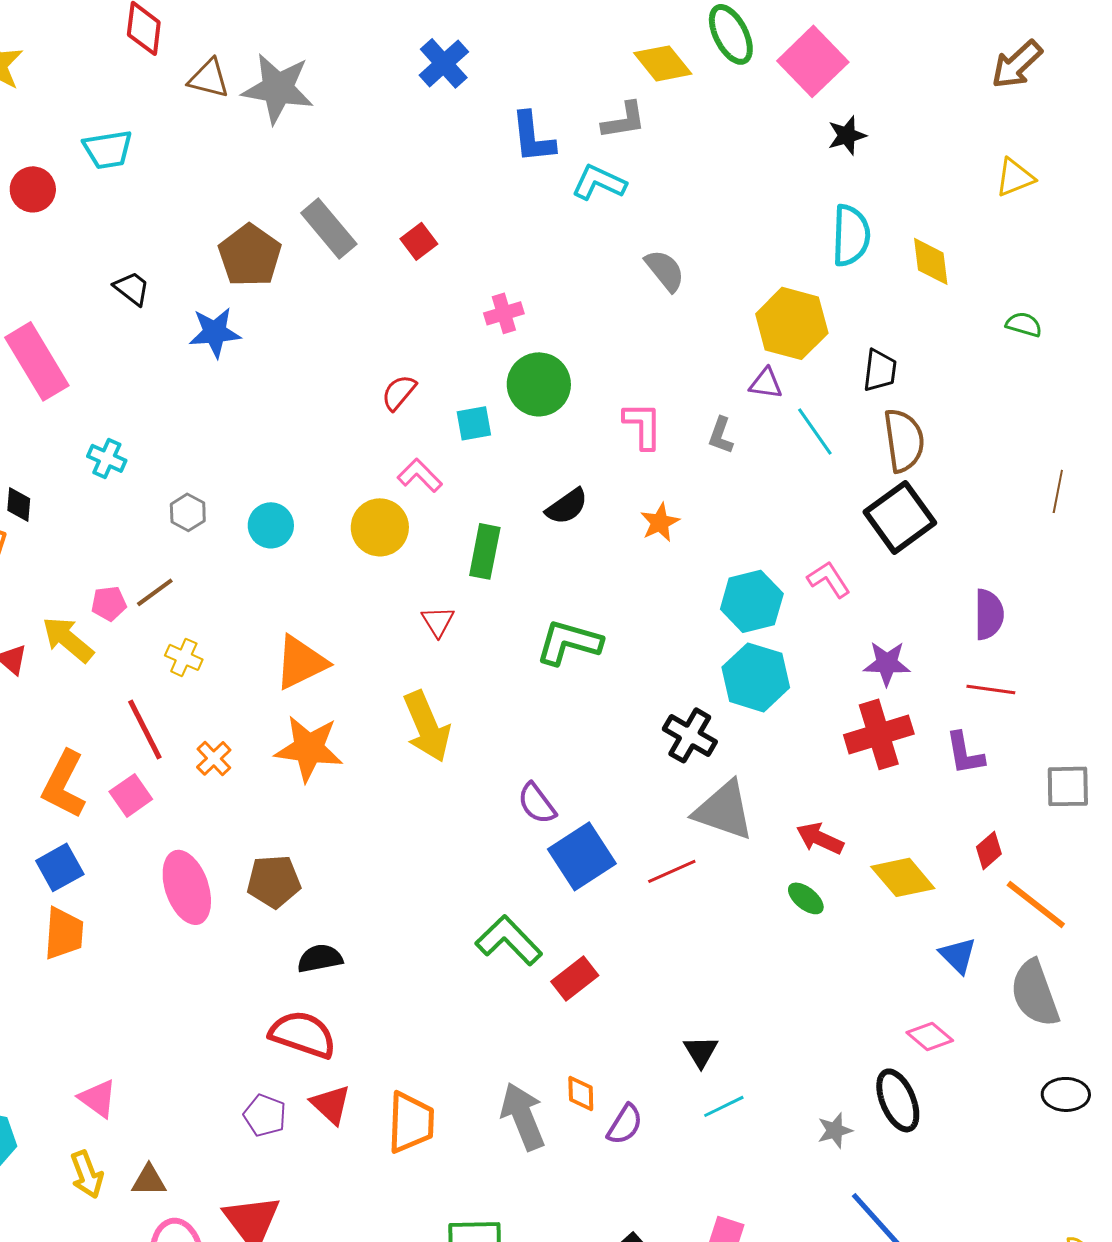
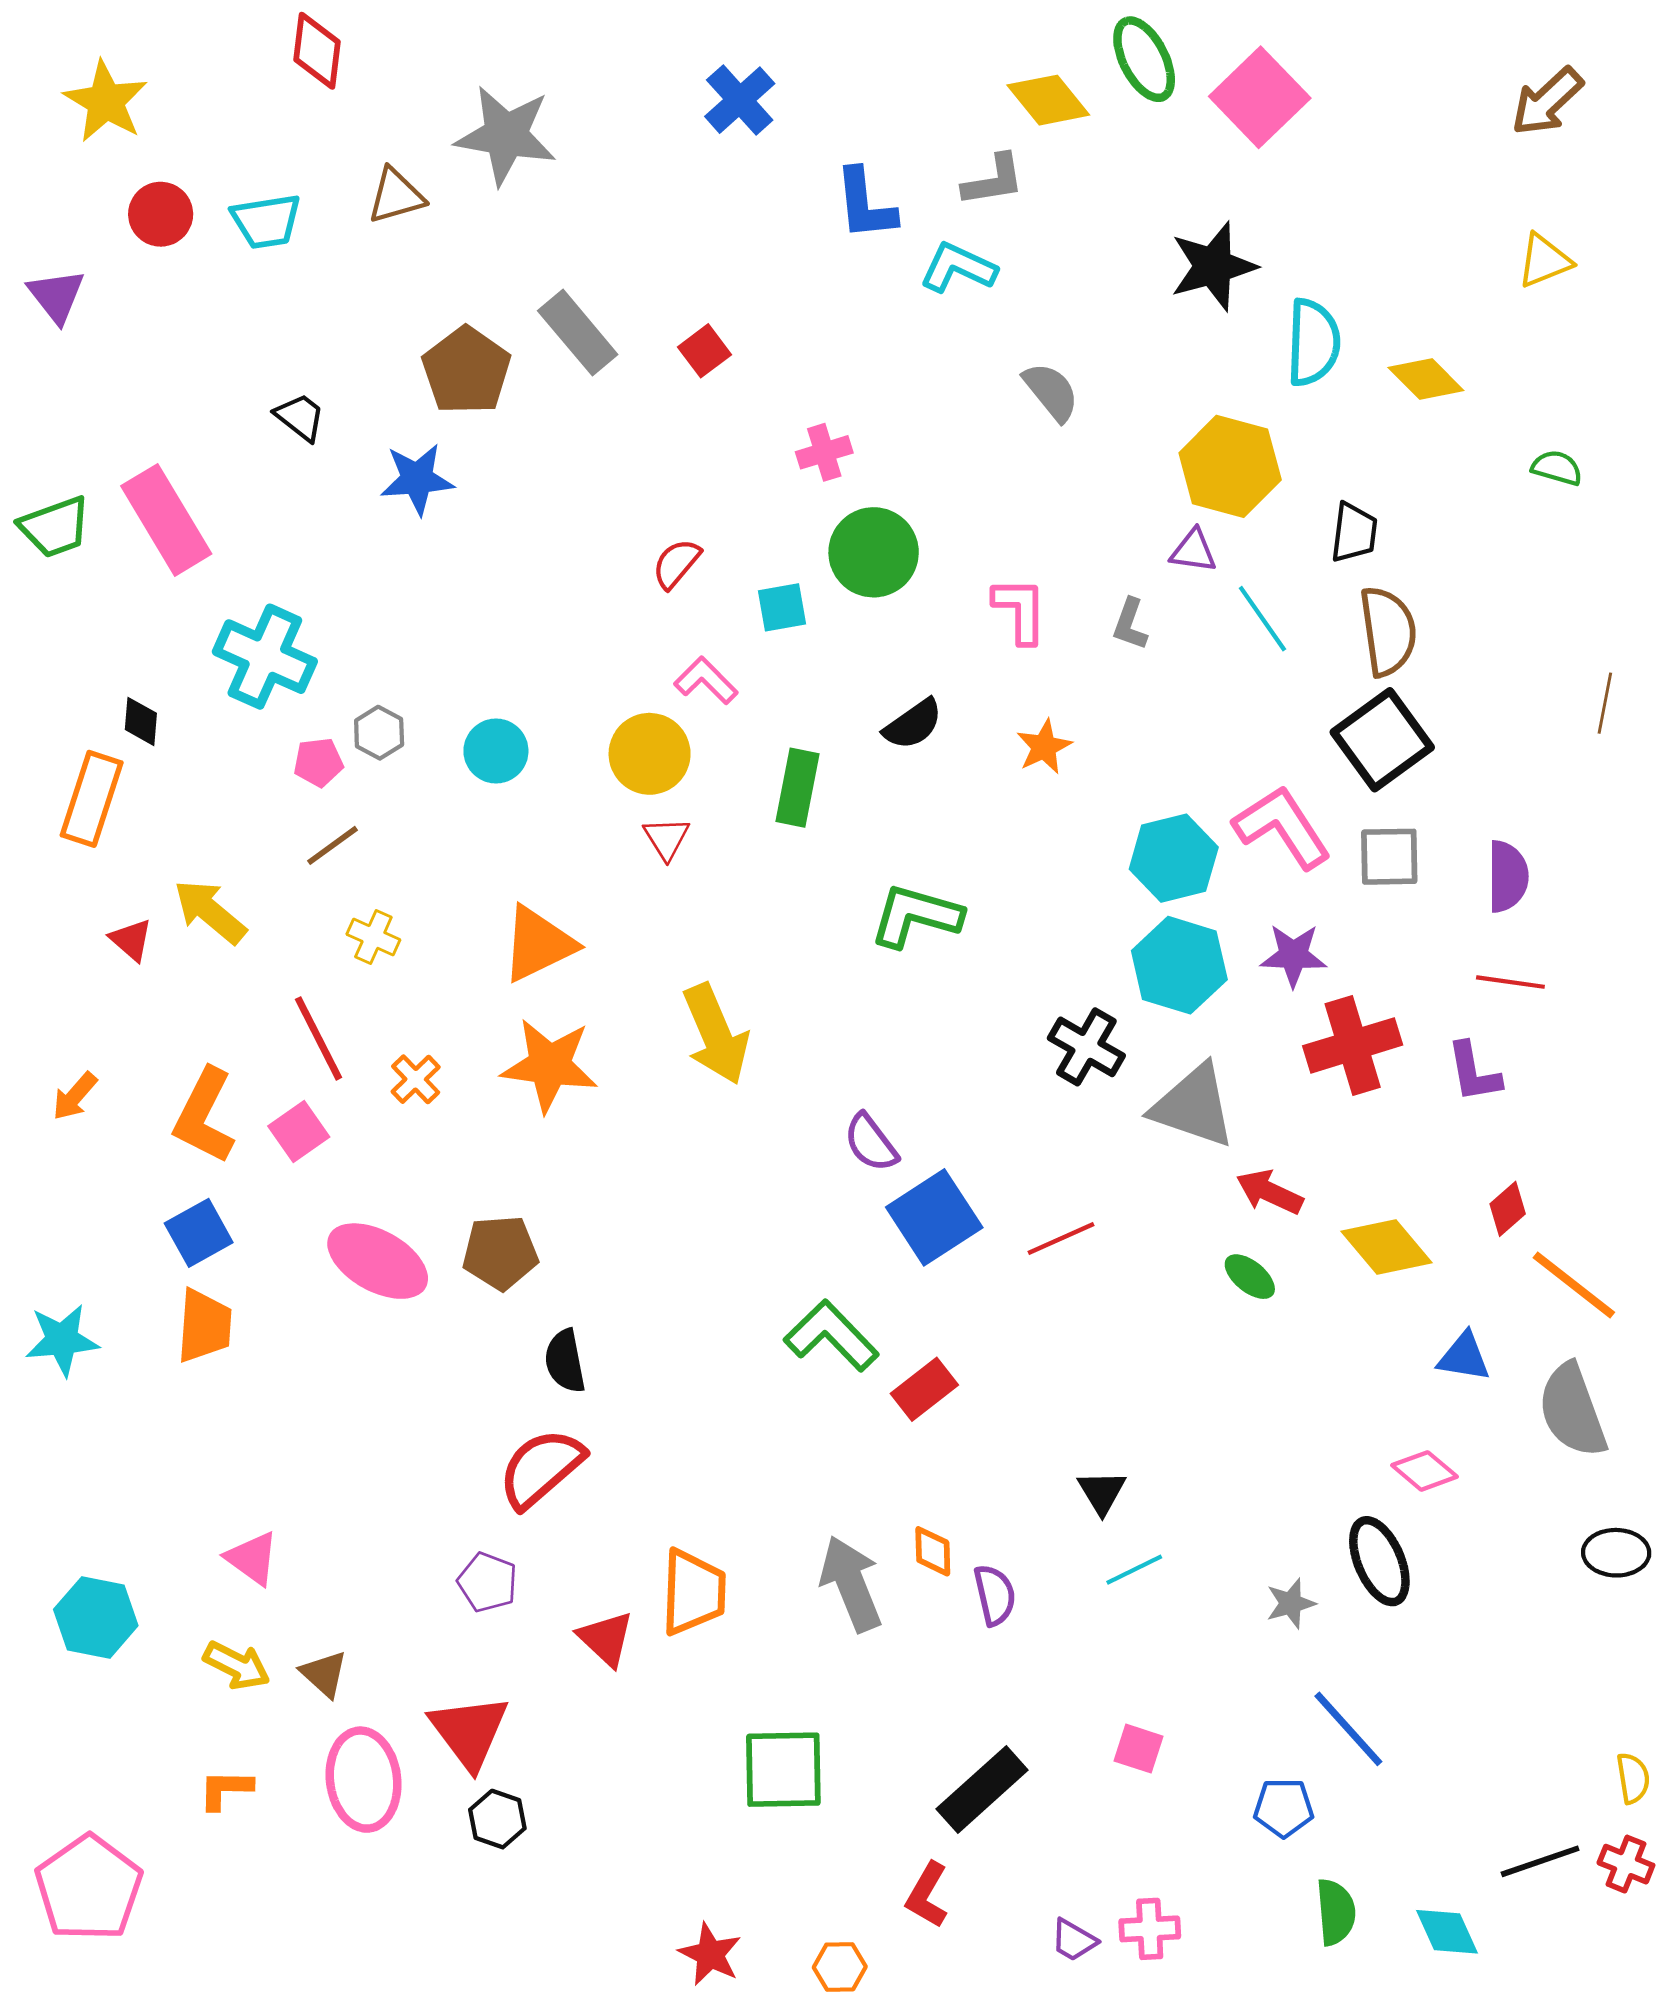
brown triangle: (209, 78) -> (396, 196), moved, turned -30
black star: (847, 135) -> (1213, 266), moved, size x1.6
red circle: (33, 189) -> (161, 214), moved
yellow diamond: (931, 261) -> (1426, 379), turned -38
cyan cross: (107, 458) -> (265, 657), size x1.8
pink L-shape: (829, 579) -> (1282, 827), size x1.6
pink pentagon: (109, 603) -> (318, 762), moved
red triangle: (438, 621) -> (666, 838), moved
purple star: (887, 663) -> (1293, 955), moved
gray square: (1068, 786) -> (1389, 857), moved
gray triangle: (724, 810) -> (1193, 1106), moved
pink ellipse: (187, 887) -> (378, 1261), turned -42
blue triangle: (958, 955) -> (1464, 1357), turned -36
black semicircle: (320, 958) -> (565, 1361), turned -90
red semicircle: (303, 1034) -> (541, 1468), turned -60
red triangle: (331, 1104) -> (606, 1639), moved
purple semicircle: (625, 1124) -> (995, 1595), turned -45
yellow arrow: (87, 1174) -> (237, 1665), turned -42
brown triangle: (149, 1180) -> (324, 1674), turned 42

